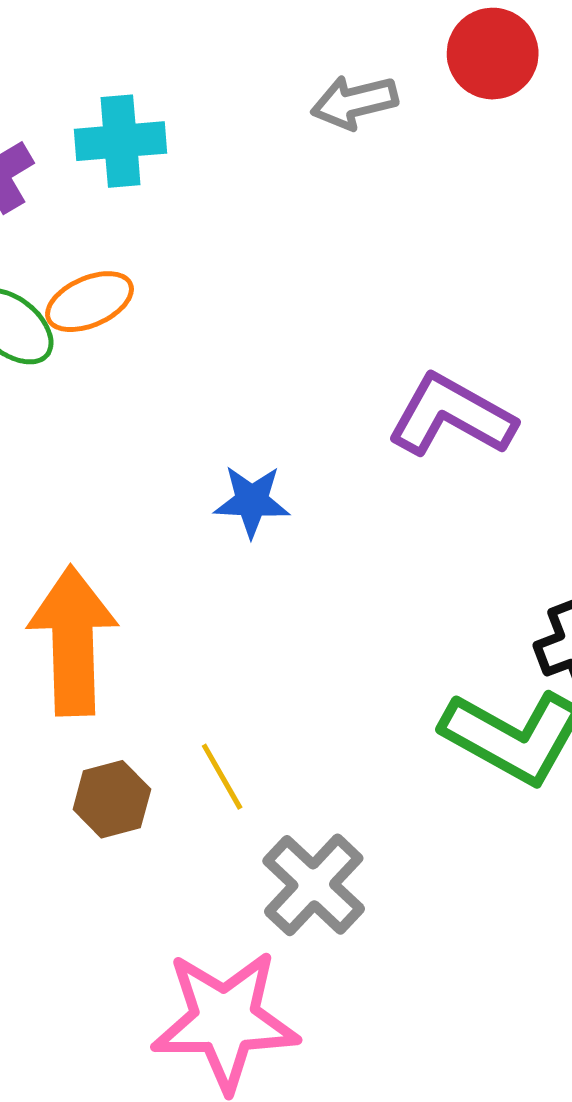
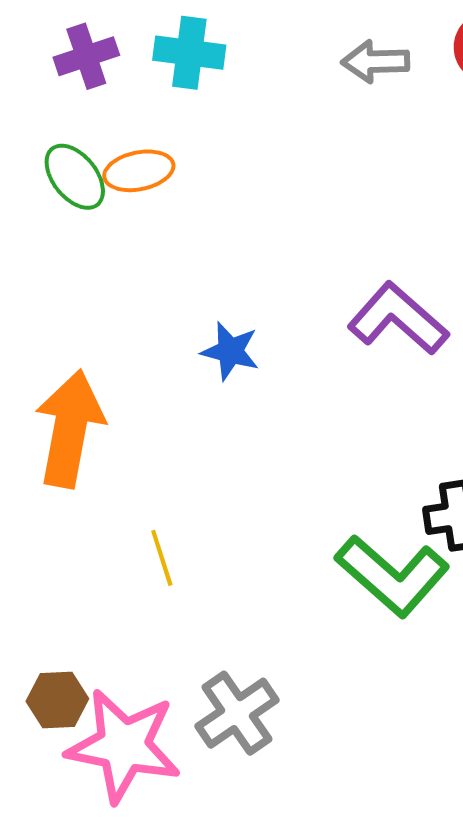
brown hexagon: (112, 799) -> (57, 700), moved
gray cross: (314, 885) -> (237, 713), moved

